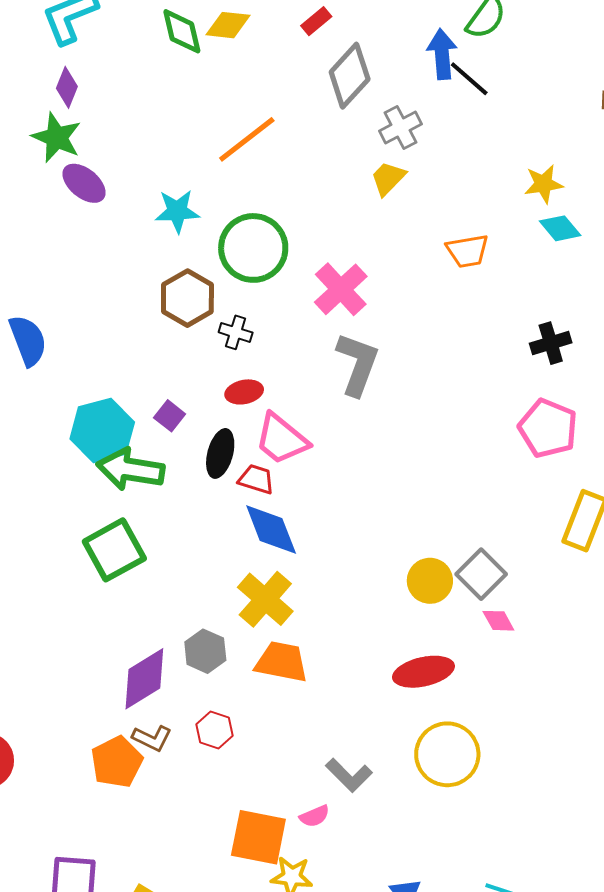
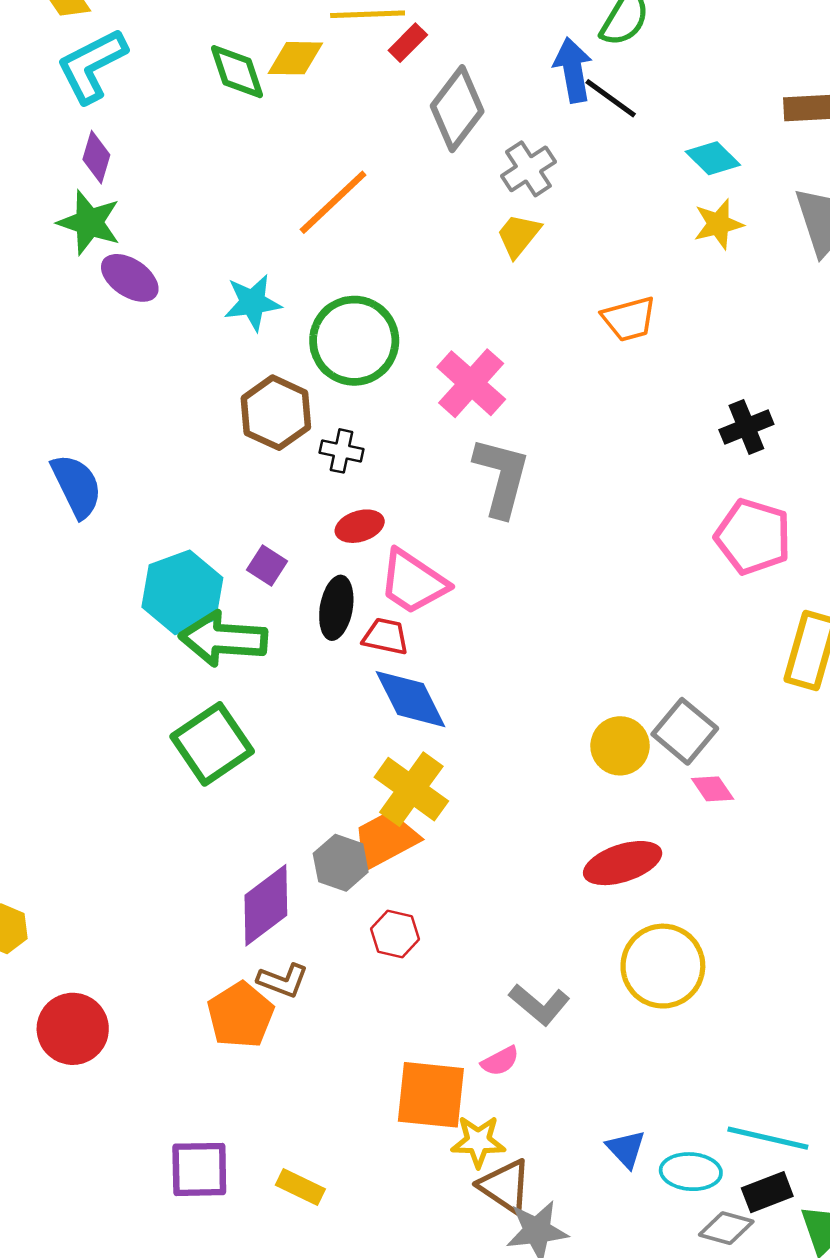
cyan diamond: (560, 228) -> (713, 158), moved
orange trapezoid: (282, 662) -> (385, 840), moved, turned -34
red hexagon: (215, 730) -> (395, 934), moved

